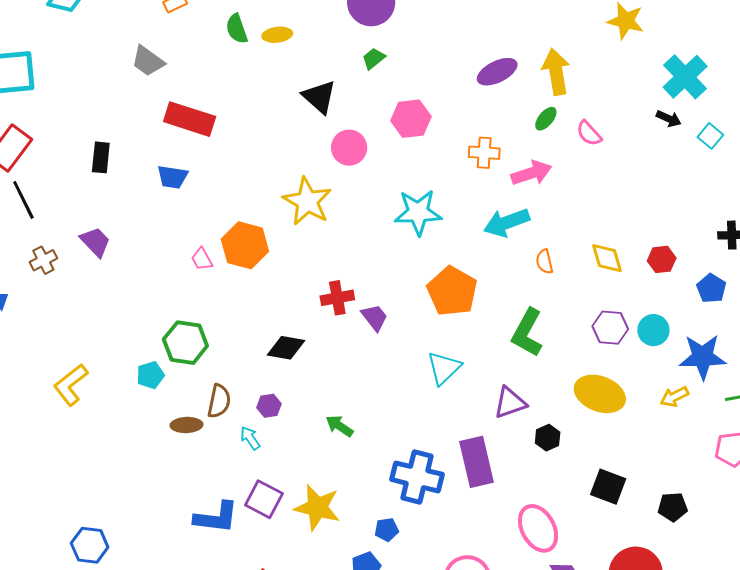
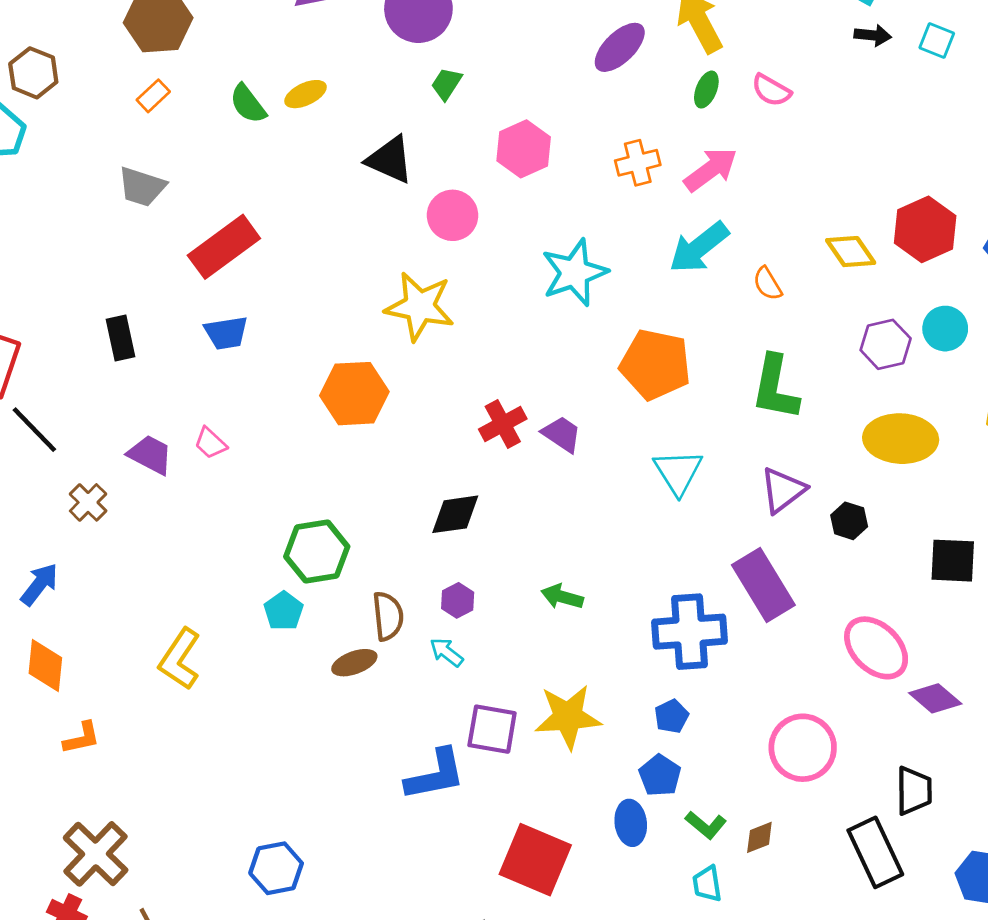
red rectangle: (190, 119) -> (224, 247), turned -36
pink trapezoid: (202, 259) -> (210, 443), moved
red hexagon: (662, 259) -> (925, 229), size x1.6

